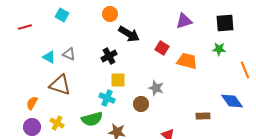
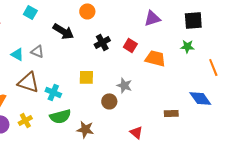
orange circle: (110, 14) -> (87, 11), moved
black arrow: (129, 34) -> (63, 31), moved
black cross: (109, 56) -> (102, 42), moved
cyan cross: (107, 98) -> (53, 92), moved
yellow cross: (57, 123) -> (25, 120), turned 32

